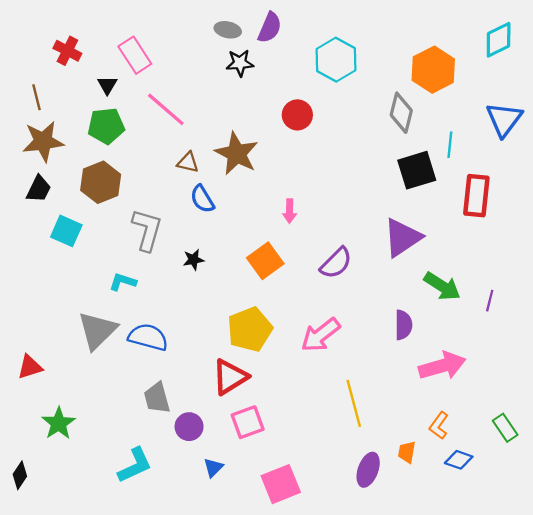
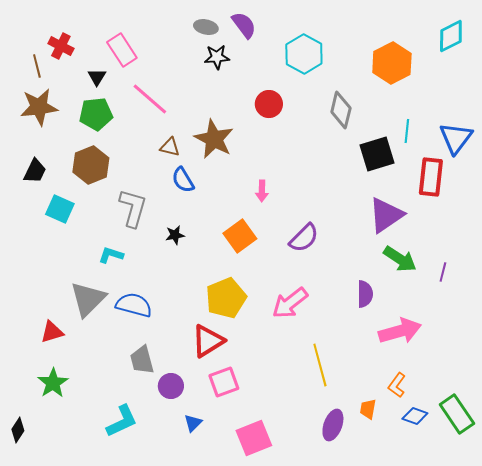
purple semicircle: (270, 28) -> (244, 25), turned -60
brown line: (36, 97) -> (37, 66), moved
gray diamond: (401, 113) -> (341, 110), moved
blue triangle: (504, 119) -> (456, 138), moved
brown star: (43, 141) -> (39, 107), moved
purple triangle: (402, 238) -> (386, 215), moved
red triangle: (30, 367) -> (52, 332), moved
green rectangle: (505, 428) -> (457, 414), moved, size x1.5

